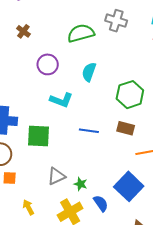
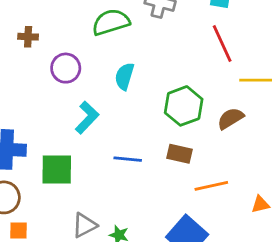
brown cross: (23, 31) -> (28, 37), moved, turned -32
cyan L-shape: (61, 100) -> (87, 117), turned -65

